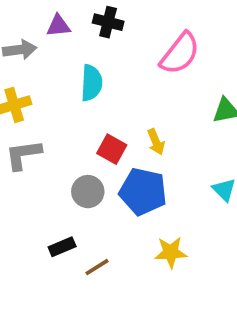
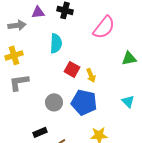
red square: (112, 149) -> (72, 69), moved

